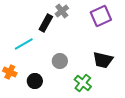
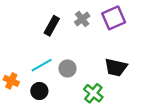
gray cross: (62, 11) -> (82, 19), moved
cyan line: (24, 44) -> (42, 65), moved

